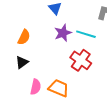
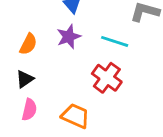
purple star: (63, 33) -> (69, 37), moved
pink semicircle: (36, 87) -> (29, 110), moved

